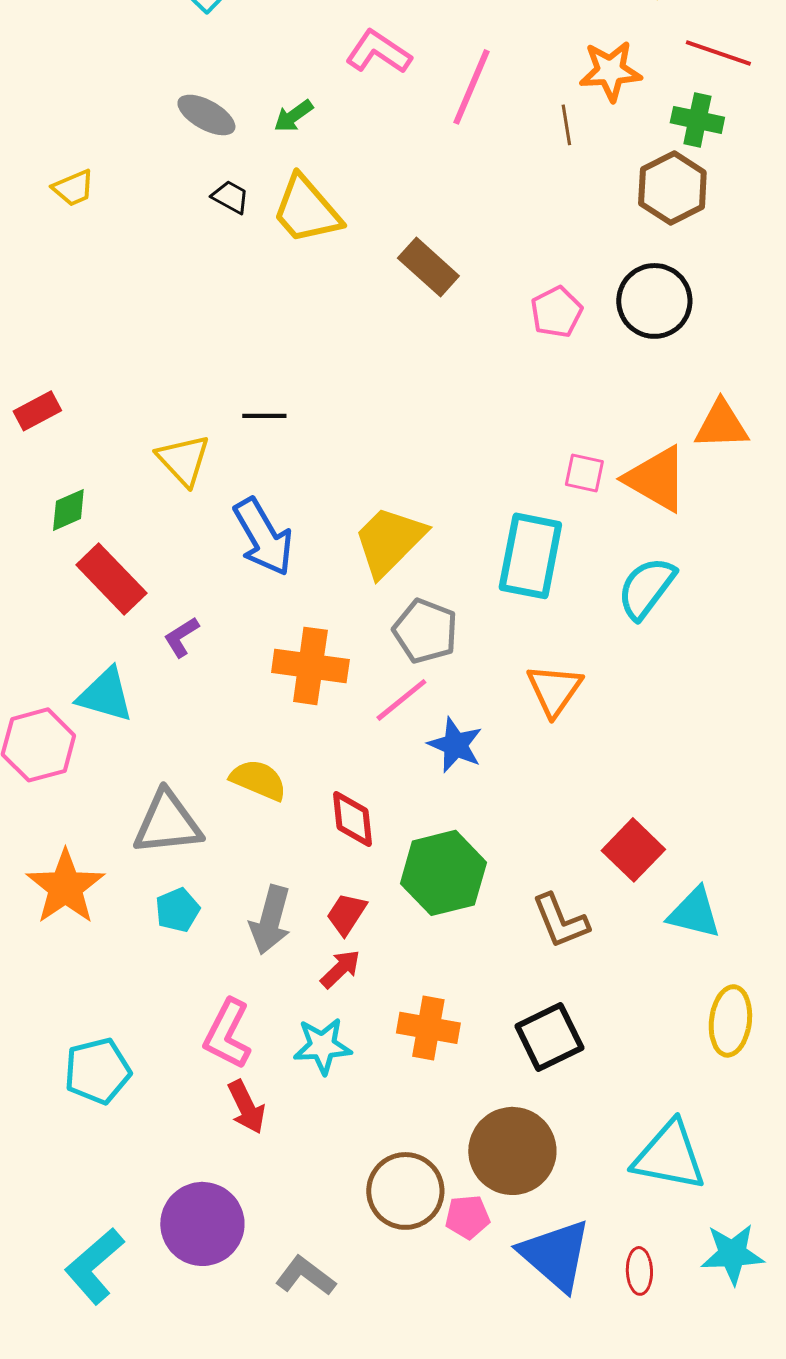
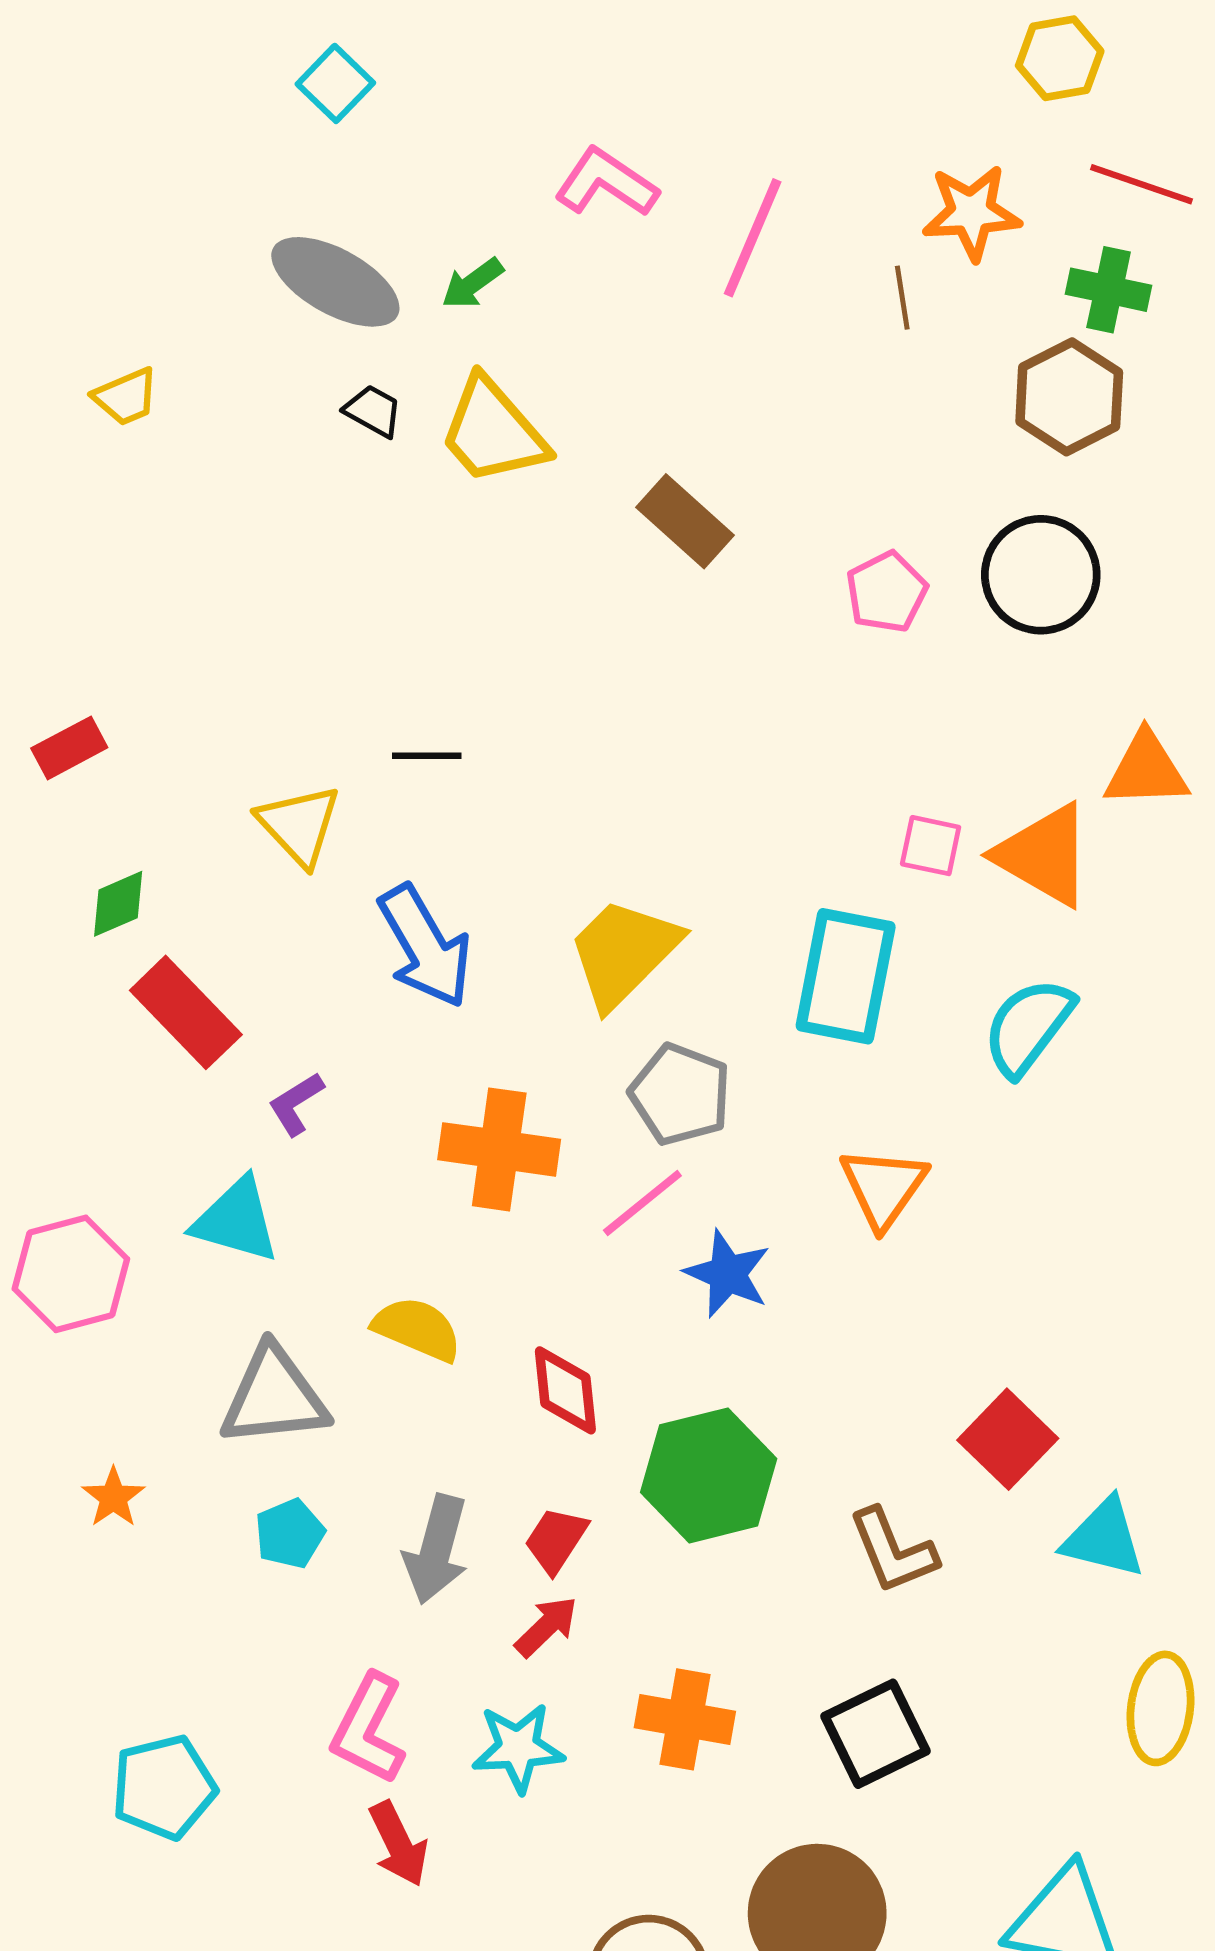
gray ellipse: (206, 115) -> (335, 282), size x1.4
cyan triangle: (105, 695) -> (236, 1220), moved
orange star: (65, 887) -> (113, 1497), size x0.5

